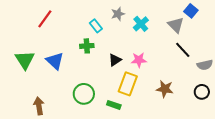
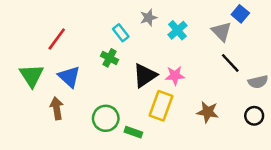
red line: (45, 19) -> (57, 39), moved
green cross: (87, 46) -> (109, 58), turned 32
black triangle: (115, 60) -> (145, 76), size x1.5
green rectangle: (114, 105) -> (133, 132), moved
brown arrow: (39, 106) -> (57, 108), moved

